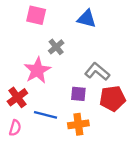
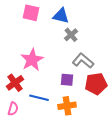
blue triangle: (87, 19) -> (61, 16), moved
gray cross: (56, 47) -> (71, 35), moved

